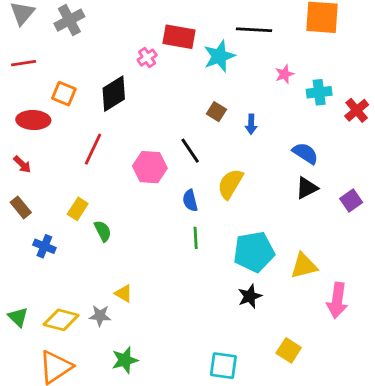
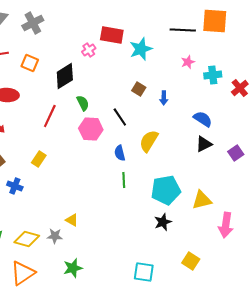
black line: (254, 30) -> (183, 30), moved
orange square: (64, 94) -> (30, 63), moved
green semicircle: (103, 231) -> (83, 103), moved

